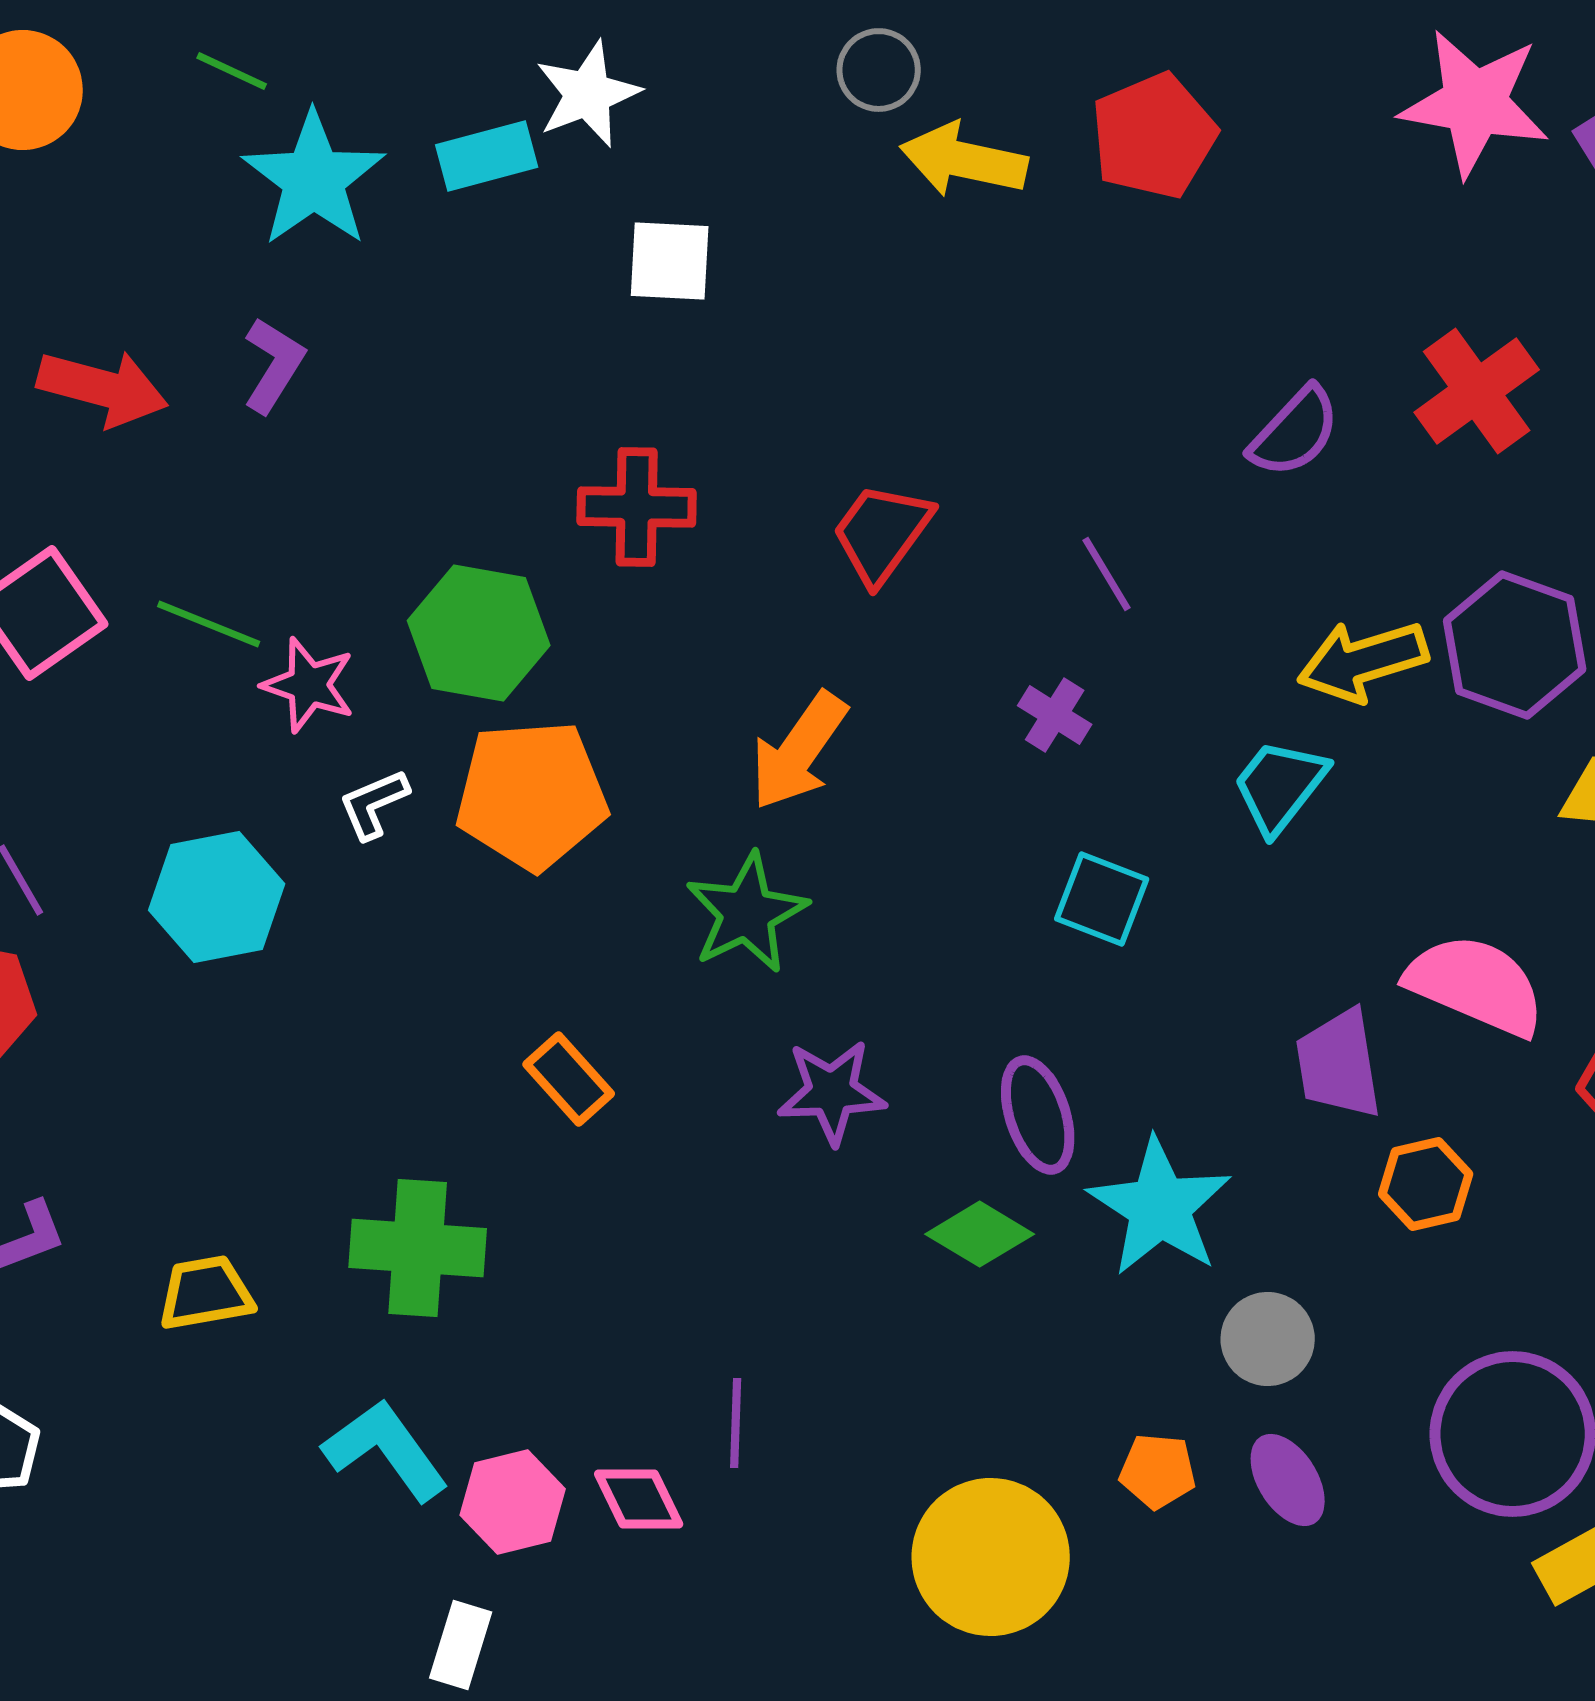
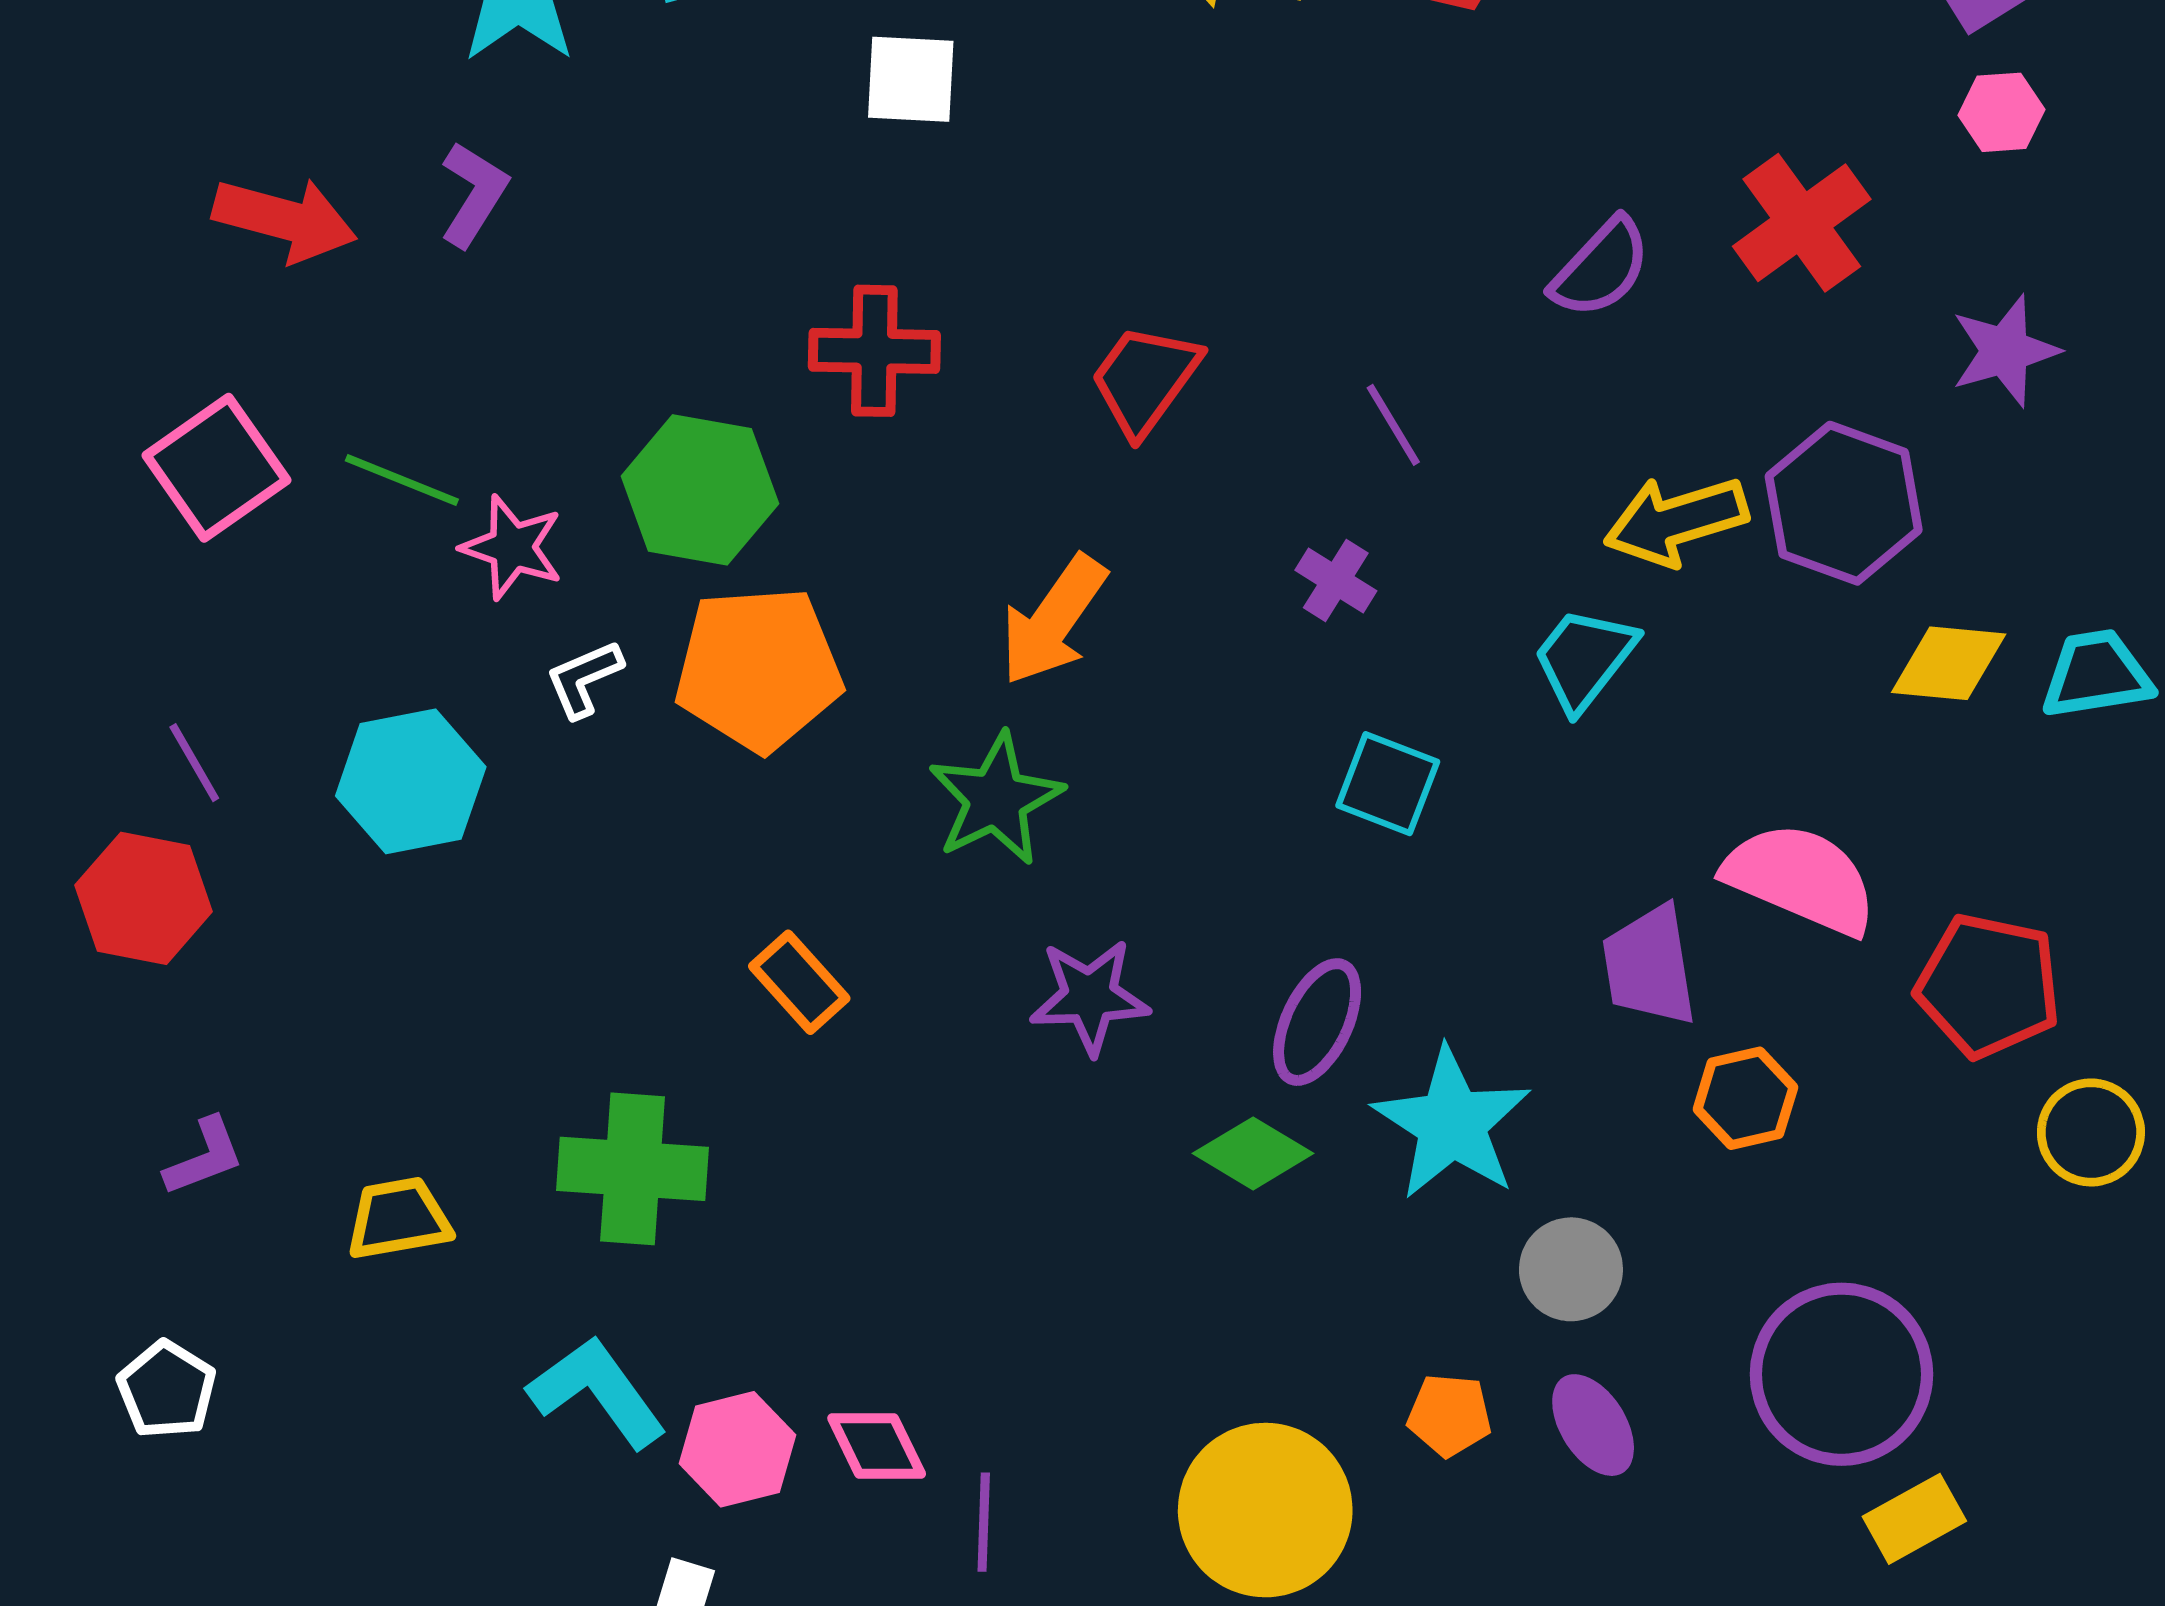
purple ellipse: (1038, 1115) -> (1317, 1022), turned 43
purple line: (736, 1423) -> (984, 1522), moved

